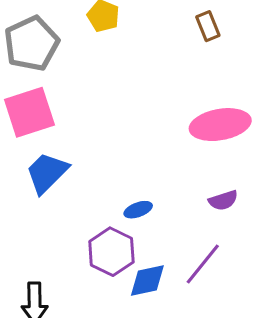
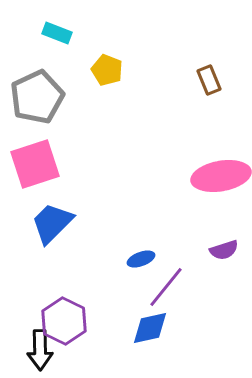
purple hexagon: (111, 252) -> (64, 321), moved
purple line: (203, 264) -> (166, 287), moved

